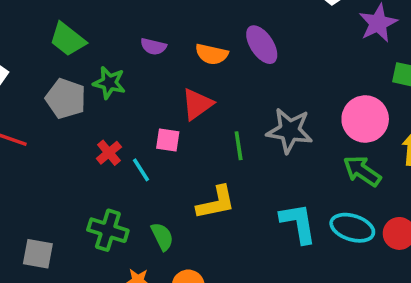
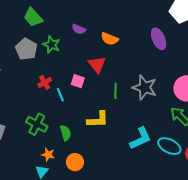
purple ellipse: (262, 45) -> (159, 39), moved
red triangle: (197, 104) -> (97, 65), turned -42
cyan L-shape: (298, 223) -> (140, 138), turned 65

